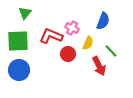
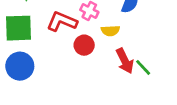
yellow semicircle: (88, 43) -> (110, 31), turned 64
green line: (111, 51) -> (143, 67), moved

